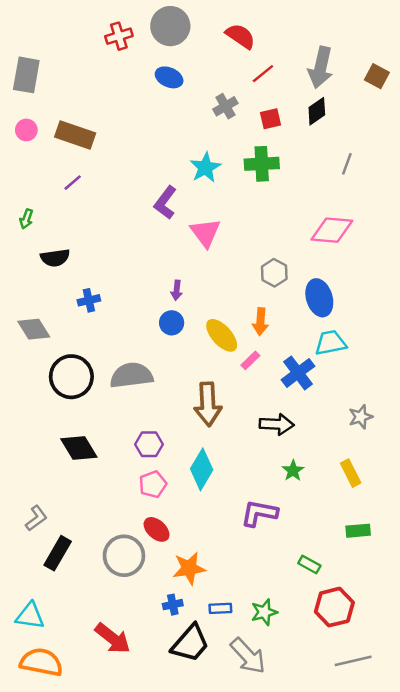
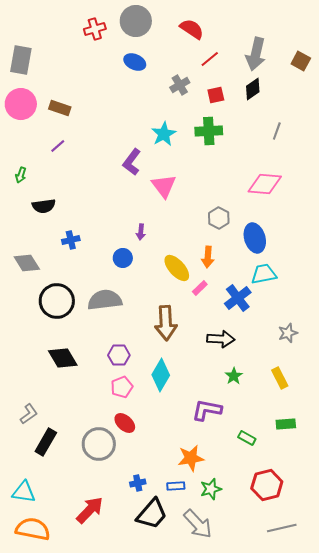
pink circle: (26, 130) -> (21, 104), size x1.8
brown rectangle: (75, 135) -> (60, 108), size x0.7
blue circle: (172, 323) -> (123, 258), moved
green rectangle: (309, 565) -> (247, 438), moved
orange star: (189, 568) -> (191, 458), moved
red arrow: (113, 638) -> (90, 510), turned -84

